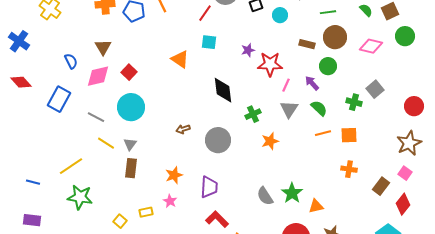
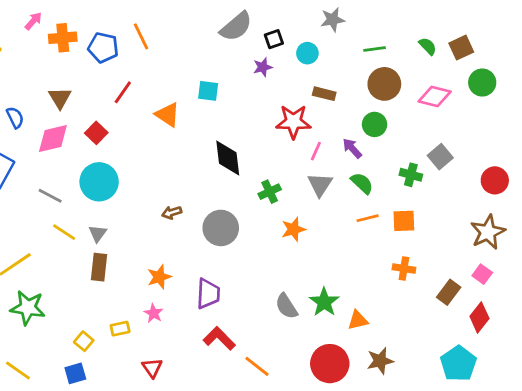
red line: (205, 13) -> (123, 92), moved
brown rectangle: (307, 44) -> (324, 94), moved
purple star: (248, 50) -> (263, 67), moved

